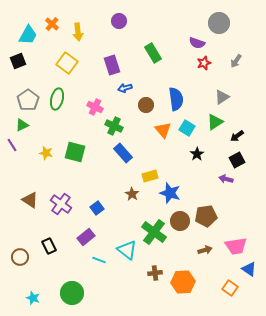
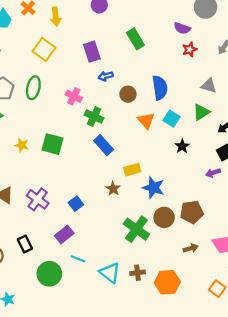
gray triangle: (222, 97) -> (209, 86), turned 49
purple arrow: (226, 179) -> (213, 173), turned -32
cyan triangle: (127, 250) -> (110, 273), moved
green circle: (72, 293) -> (49, 274), moved

